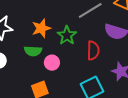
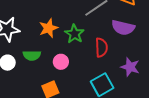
green semicircle: (33, 51) -> (32, 55), moved

